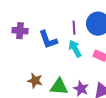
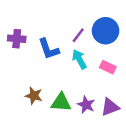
purple line: (74, 28) -> (78, 35), turned 40

